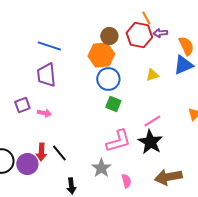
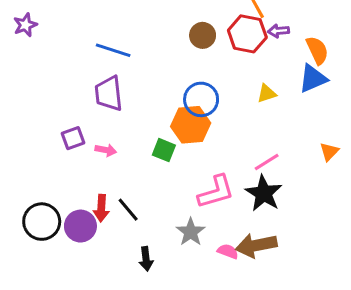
orange hexagon: (101, 55) -> (191, 125), moved
green square: (113, 104) -> (164, 150), moved
brown arrow: (168, 177) -> (256, 245), moved
pink semicircle: (126, 181) -> (228, 251), turned -56

